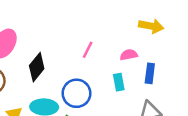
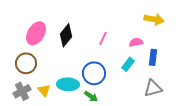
black diamond: (37, 67) -> (66, 35), moved
cyan rectangle: (119, 82) -> (128, 64), turned 48

